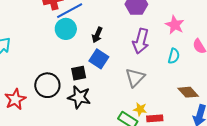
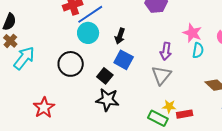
pink star: (175, 25) -> (192, 33), moved
purple arrow: (141, 41) -> (166, 51), moved, size x0.7
black square: (79, 73) -> (105, 76), turned -35
black circle: (47, 85) -> (71, 64), moved

